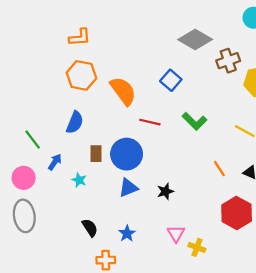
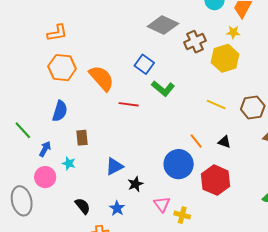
green L-shape: (195, 121) -> (163, 88), moved
blue circle: (127, 154) -> (179, 164), moved
pink circle: (24, 178) -> (45, 177), moved
black star: (165, 191) -> (135, 184), moved

